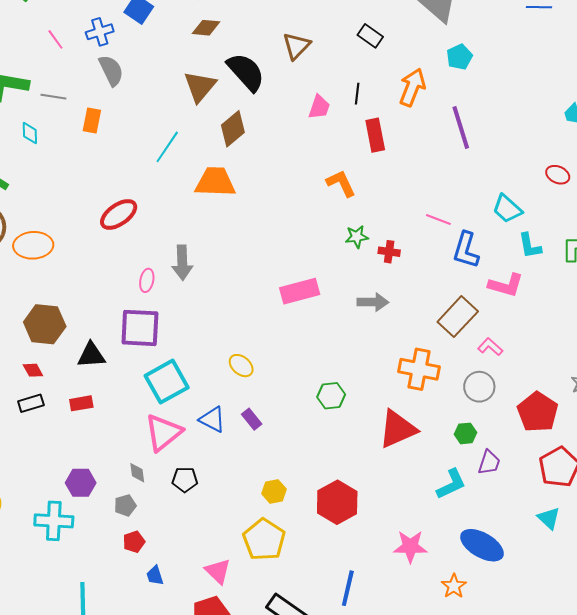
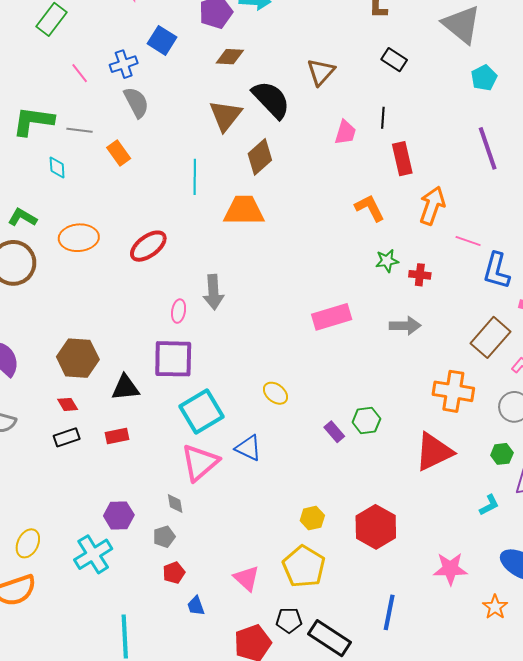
orange arrow: (412, 87) -> (432, 206), moved
orange rectangle: (92, 121) -> (119, 153), turned -45
cyan line: (167, 147) -> (195, 177), turned -32
orange ellipse: (33, 245) -> (79, 238), moved
purple rectangle: (252, 419) -> (334, 432), moved
black pentagon: (185, 480) -> (289, 620), moved
cyan L-shape: (451, 484) -> (489, 505), size x0.7
cyan cross: (54, 521) -> (93, 554), turned -33
pink triangle: (218, 571) -> (247, 578), moved

